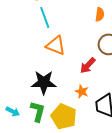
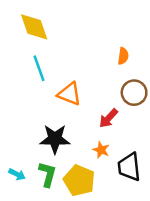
cyan line: (45, 17) -> (39, 68), moved

